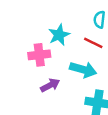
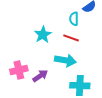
pink cross: (39, 55) -> (19, 70), moved

